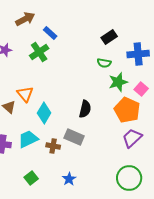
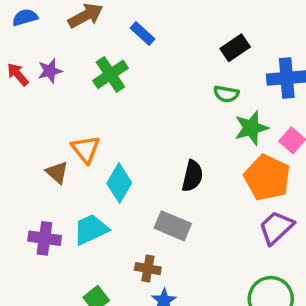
blue rectangle: (50, 33) -> (143, 33), moved
brown cross: (53, 146) -> (148, 269), moved

